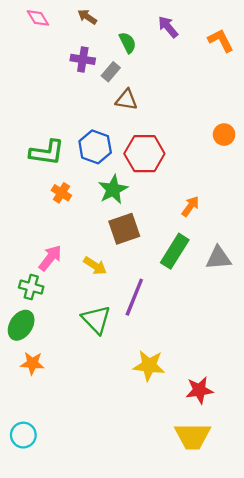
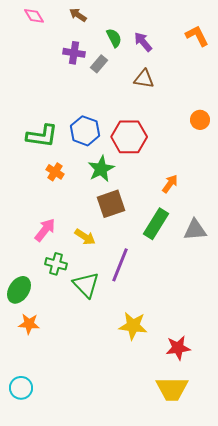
purple arrow: (168, 27) -> (143, 42), moved
brown triangle: (126, 100) -> (144, 79), moved
green cross: (31, 287) -> (56, 264), moved

